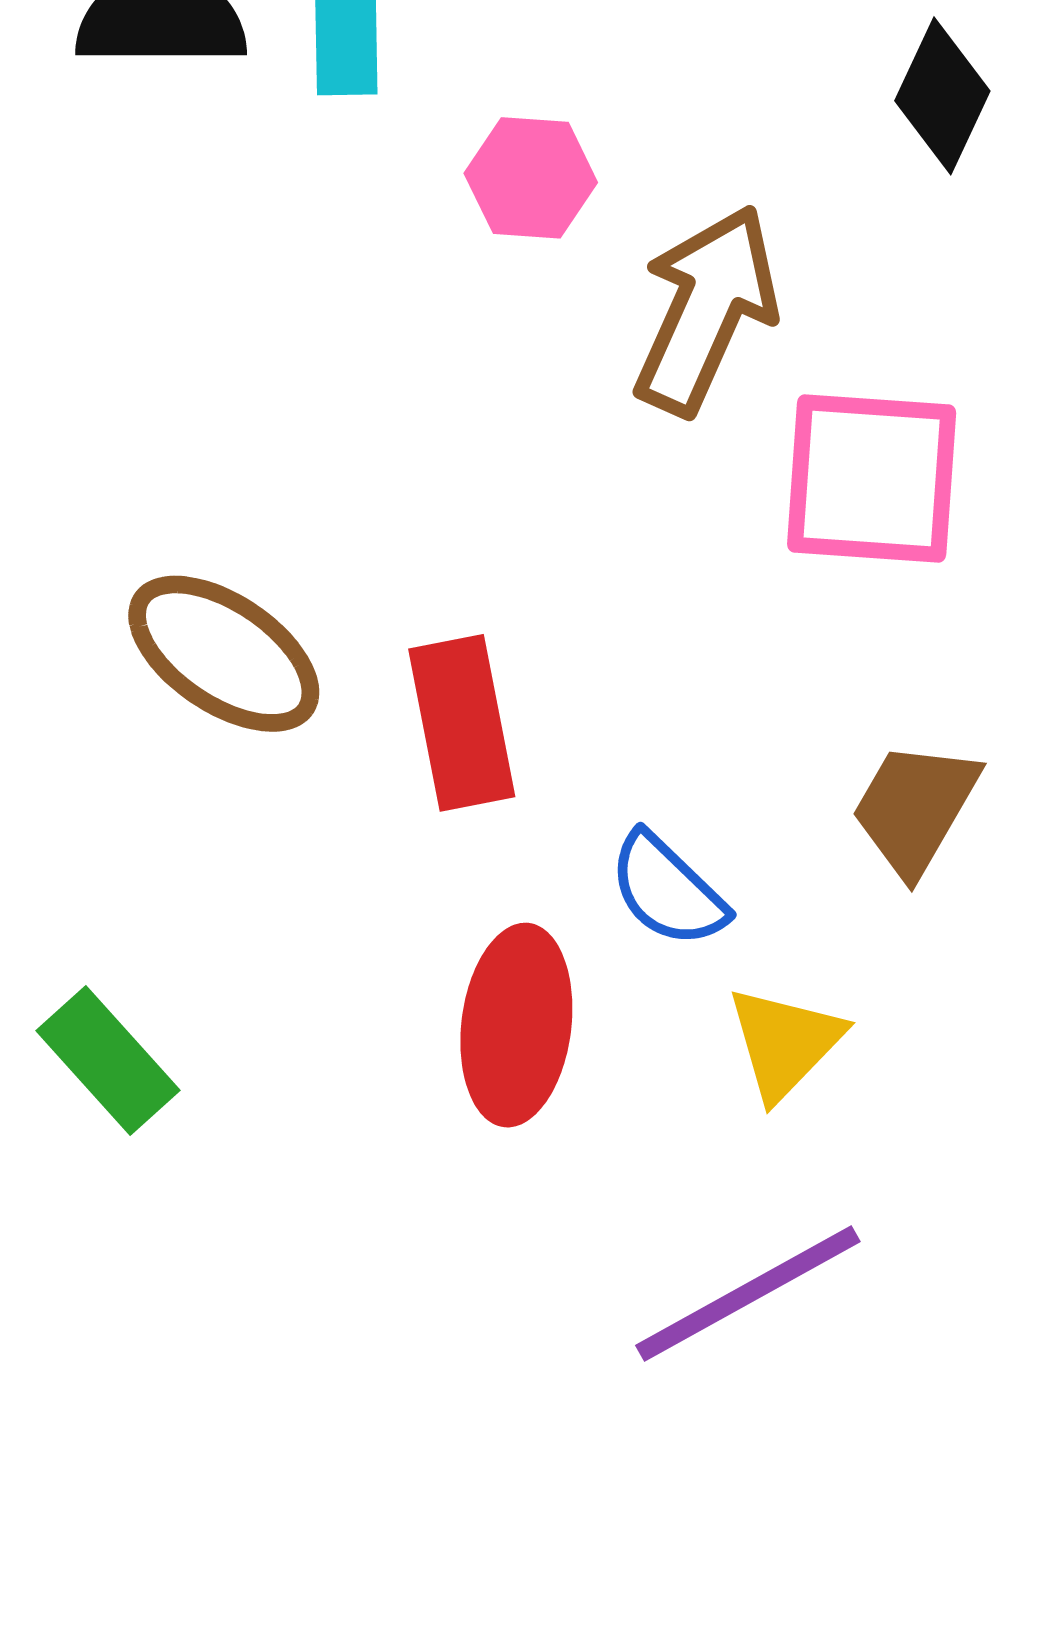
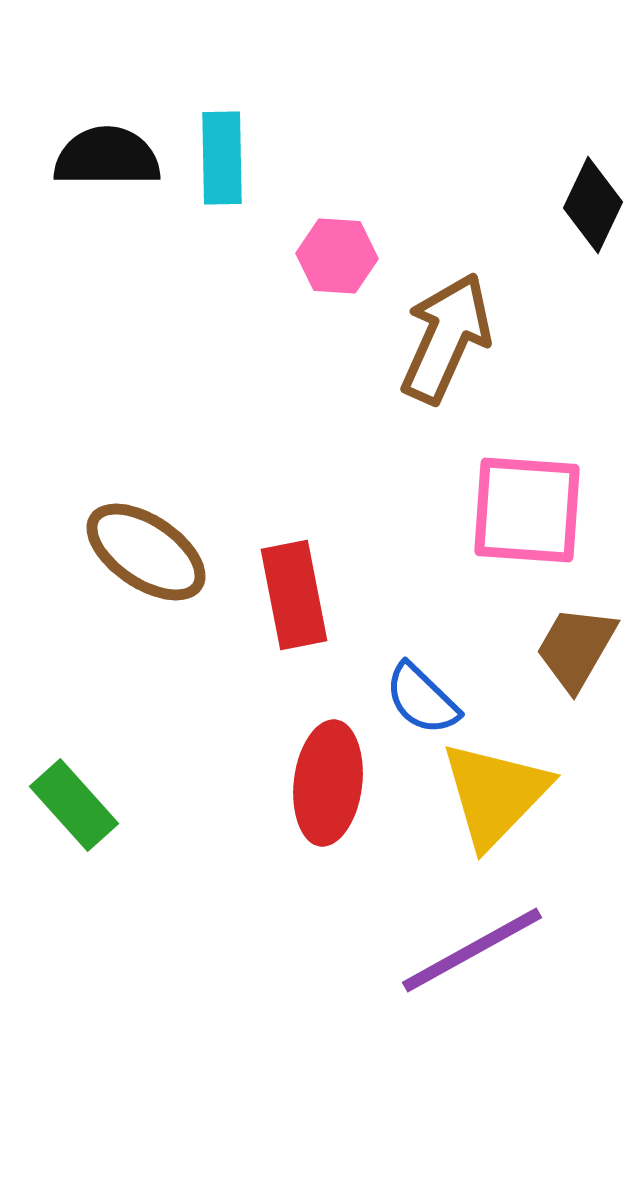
pink square: (872, 478) -> (527, 510), moved
yellow triangle: (785, 1043) -> (495, 794), size x1.5

